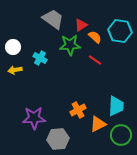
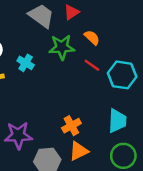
red triangle: (81, 25) -> (71, 12), moved
cyan hexagon: (120, 31) -> (122, 75), moved
orange triangle: (98, 124) -> (79, 151), moved

